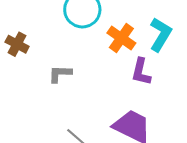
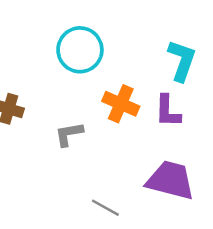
orange cross: (121, 38) -> (121, 104), moved

